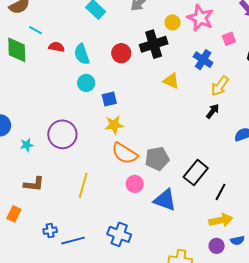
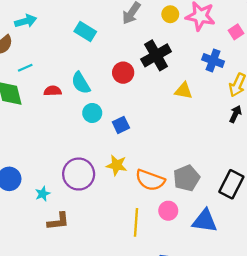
yellow circle: (173, 22) -> (170, 14), moved
cyan line: (35, 30) -> (25, 68), turned -40
red semicircle: (56, 47) -> (53, 91), moved
yellow star: (114, 125) -> (117, 165), moved, turned 30
brown L-shape: (34, 184) -> (58, 221), moved
yellow line: (83, 185) -> (136, 222), moved

